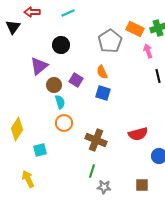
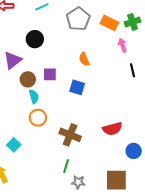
gray pentagon: (110, 41) -> (78, 19), moved
orange semicircle: (102, 72) -> (84, 59), moved
purple square: (76, 80) -> (50, 74), turned -32
cyan square: (40, 150) -> (14, 145), turned -32
brown square: (142, 185) -> (116, 180), size x1.6

